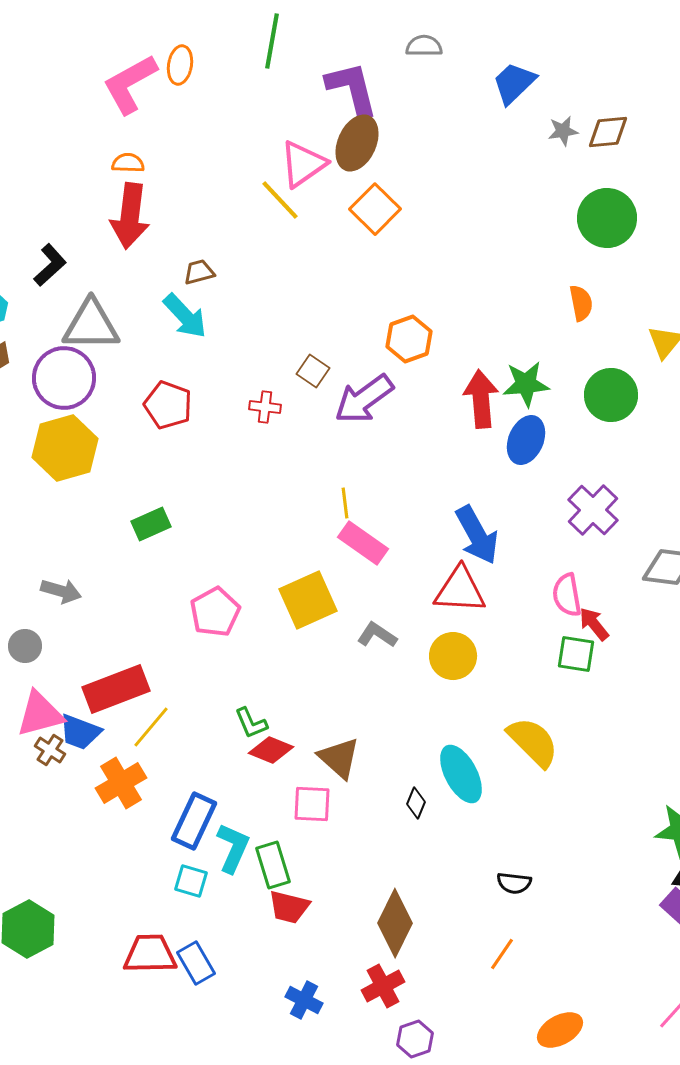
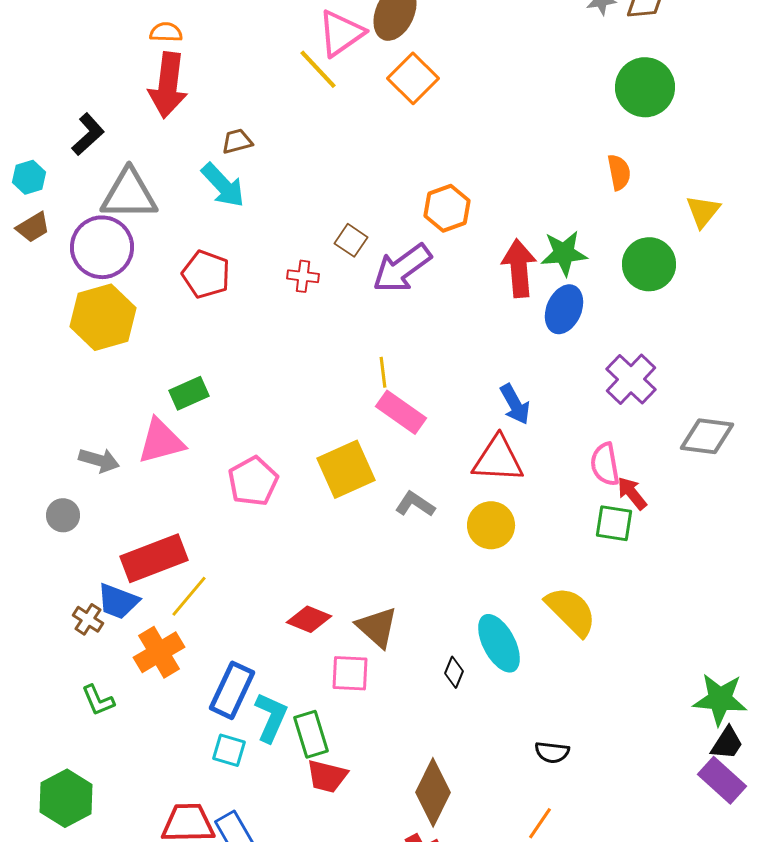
blue arrow: (477, 535) -> (515, 404), size x0.7
pink triangle: (40, 714) -> (161, 441), moved
green L-shape: (251, 723) -> (98, 700), moved

